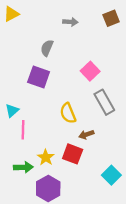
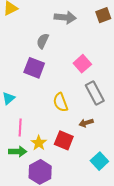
gray arrow: (70, 22) -> (65, 17), size x1.5
pink line: (23, 130) -> (20, 128), moved
brown arrow: (86, 135) -> (86, 123), moved

